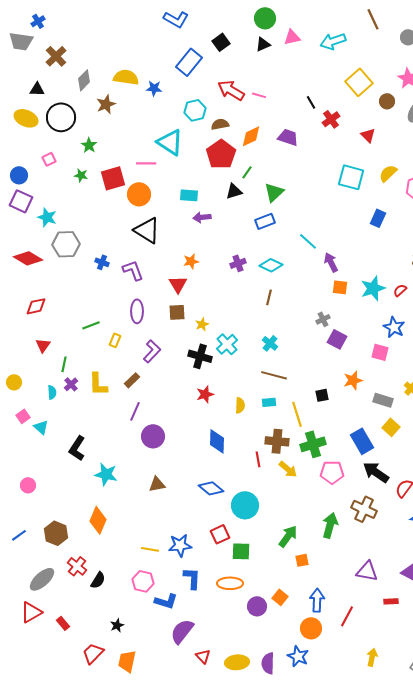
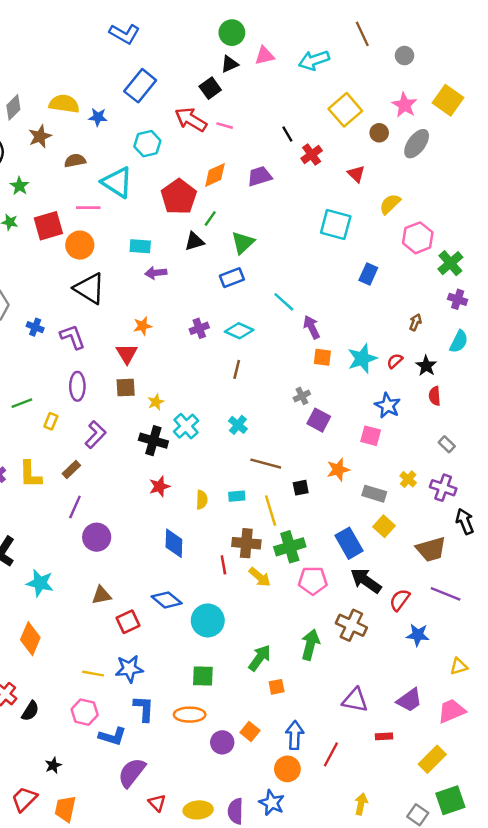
black square: (221, 42) -> (210, 88), moved
brown semicircle: (220, 124) -> (75, 161), moved
purple trapezoid: (288, 137) -> (260, 176), turned -35
yellow semicircle: (388, 173) -> (390, 204), moved
brown line: (274, 375) -> (266, 464), moved
red square: (220, 534) -> (128, 622), moved

